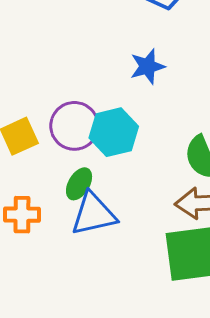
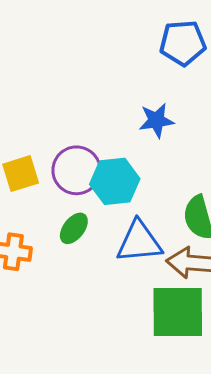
blue triangle: (94, 214) -> (139, 242), moved

